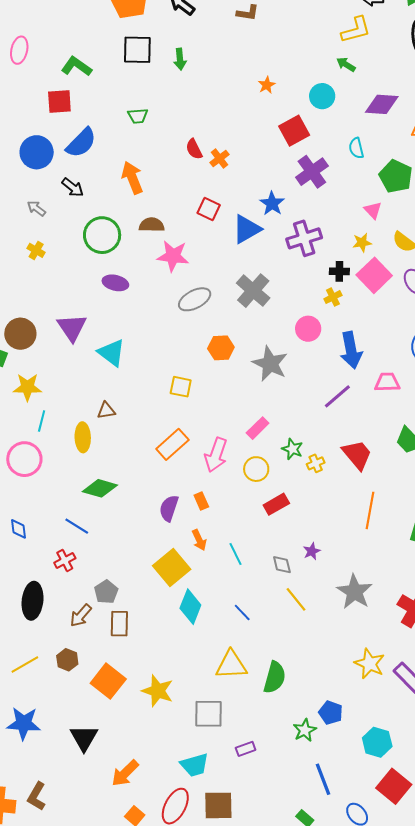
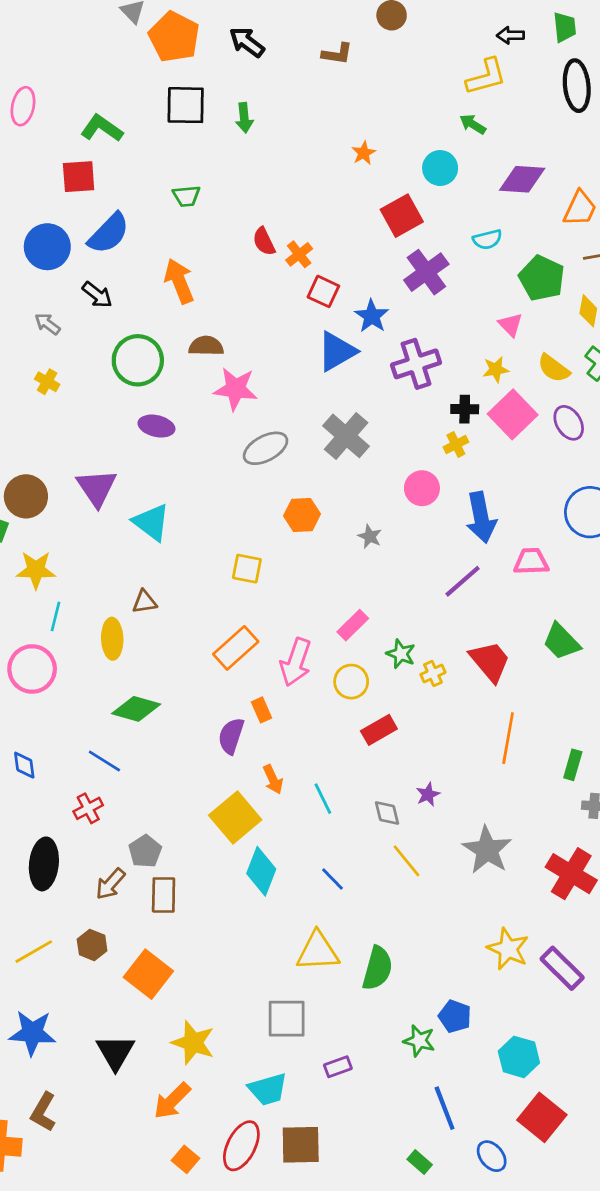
cyan semicircle: (356, 148) -> (487, 239), turned -90
red square: (209, 209) -> (323, 291), moved
gray star: (270, 364) -> (370, 536), size x0.5
orange rectangle: (201, 501) -> (261, 710), moved
yellow star: (158, 691) -> (193, 1043), moved
green star: (305, 730) -> (419, 1041), turned -30
brown L-shape: (37, 796) -> (43, 1112), moved

